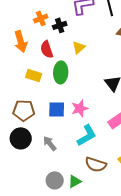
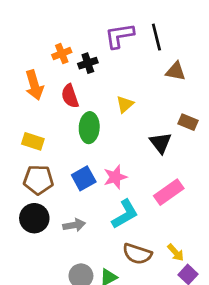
yellow triangle: (79, 47) -> (125, 104), moved
yellow rectangle: (34, 75) -> (33, 141), moved
blue square: (57, 109) -> (84, 178), turned -30
gray arrow: (50, 143) -> (74, 225), turned 119

